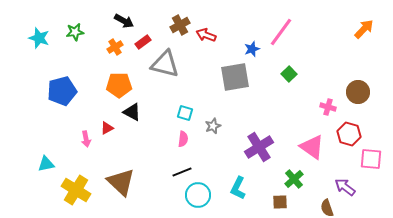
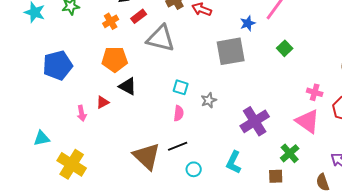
pink cross: (328, 107) -> (315, 92), moved
brown triangle: (121, 182) -> (147, 156), moved
cyan circle: (198, 195) -> (194, 169), size x0.6

